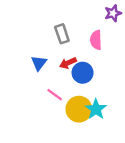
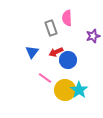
purple star: (113, 13) -> (93, 36), moved
pink semicircle: (96, 40) -> (67, 18), moved

